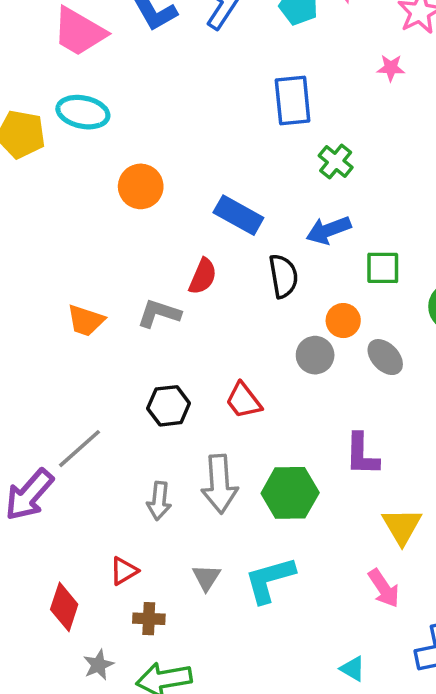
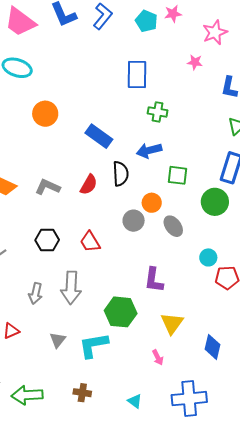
green cross: (336, 161) -> (158, 112), turned -36
red semicircle: (203, 276) -> (89, 185), moved
green hexagon: (290, 493) -> (121, 312), moved
pink arrow: (384, 588) -> (158, 357), size x0.7
brown cross: (149, 619) -> (82, 393), moved

